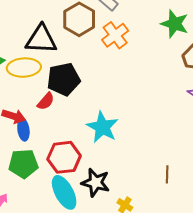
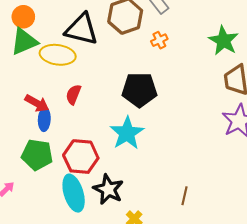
orange cross: (115, 35) -> (159, 40), size x0.6
black pentagon: (64, 79) -> (139, 90), moved
red semicircle: (46, 101) -> (73, 94), turned 150

